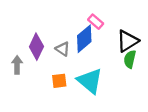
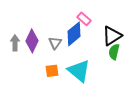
gray triangle: (63, 49) -> (55, 43), turned 32
gray arrow: (17, 65) -> (15, 43), moved

